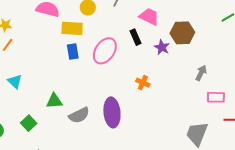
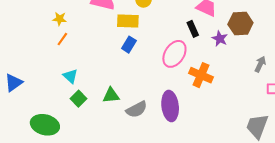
pink ellipse: (105, 51) -> (174, 54), moved
blue rectangle: (73, 52) -> (129, 45), turned 42
orange cross: (143, 83) -> (201, 75), size x1.6
green square: (29, 123) -> (79, 99), moved

